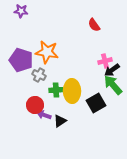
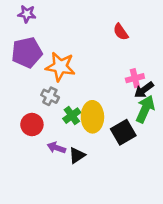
purple pentagon: (21, 60) -> (27, 52), moved, turned -30
green arrow: (113, 85) -> (145, 109), turned 65
green cross: (56, 90) -> (72, 116), turned -32
red circle: (35, 105) -> (32, 125), moved

